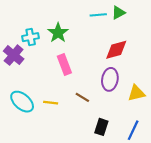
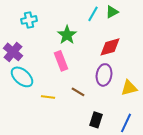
cyan line: (98, 15) -> (93, 14), turned -56
green star: (58, 33) -> (67, 35), moved
cyan cross: (31, 37) -> (29, 20), moved
cyan ellipse: (22, 102) -> (22, 77), moved

